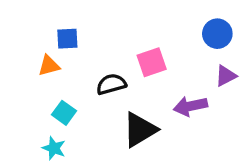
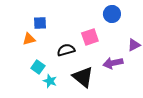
blue circle: (217, 34) -> (112, 14), moved
black triangle: (140, 130) -> (83, 77), turned -50
cyan star: (54, 148) -> (50, 81), moved

